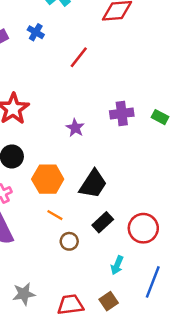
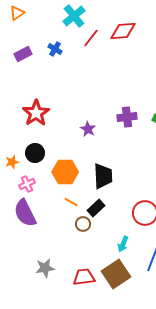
red line: (79, 57) -> (91, 38), moved
black trapezoid: (93, 184) -> (103, 176), turned -36
black rectangle: (103, 222) -> (96, 208), moved
brown square: (109, 301) -> (116, 274), size x1.8

